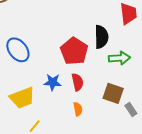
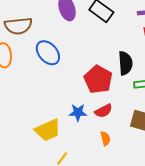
blue ellipse: (18, 50) -> (48, 53), moved
red semicircle: (78, 82) -> (104, 111), turned 78

